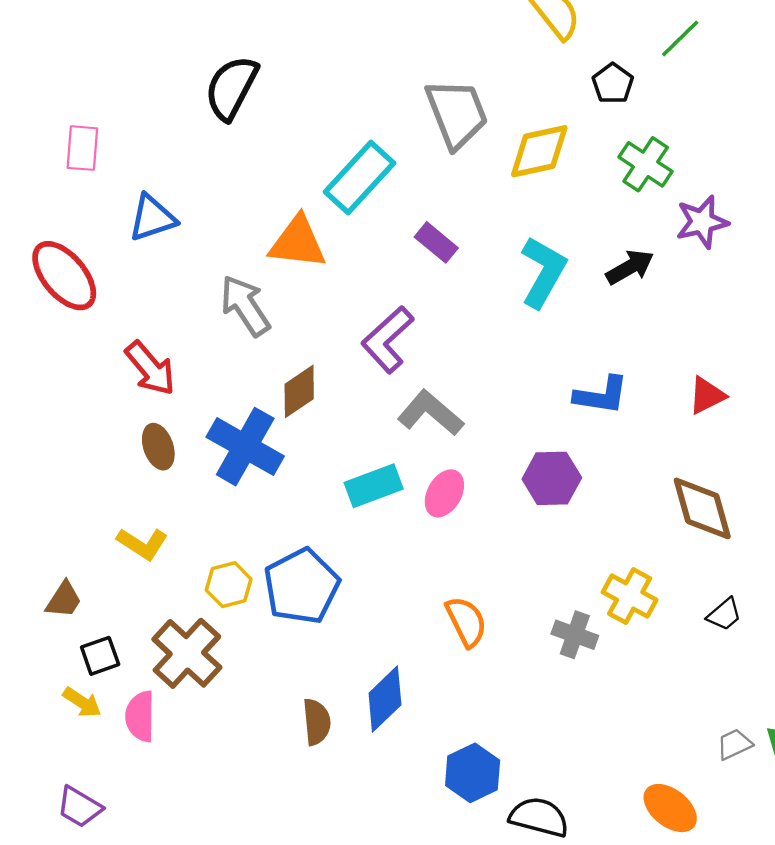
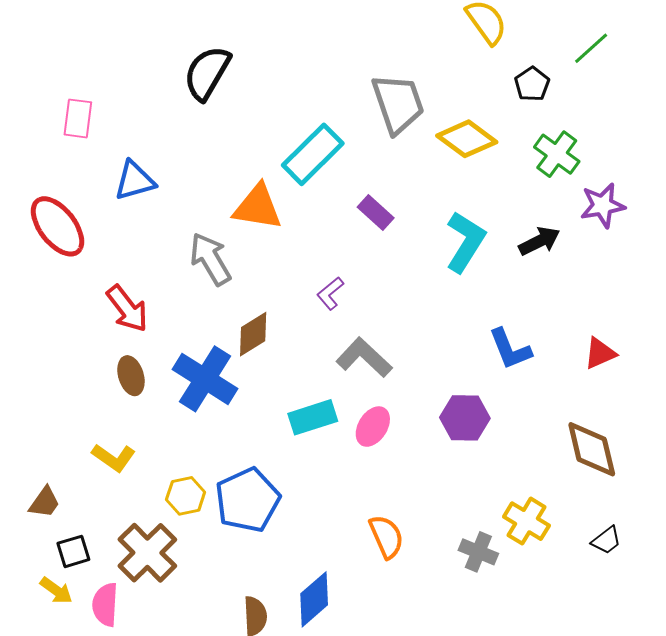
yellow diamond: (539, 151) -> (467, 139), turned 46
purple L-shape: (387, 340) -> (330, 293), size x0.6
blue L-shape: (601, 395) -> (510, 349), turned 57

